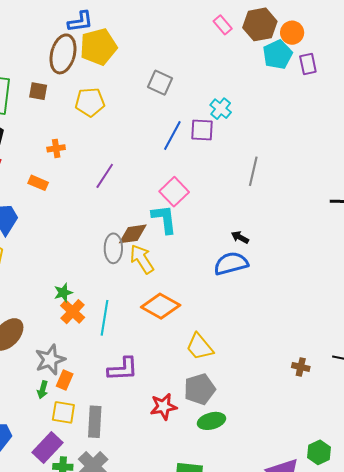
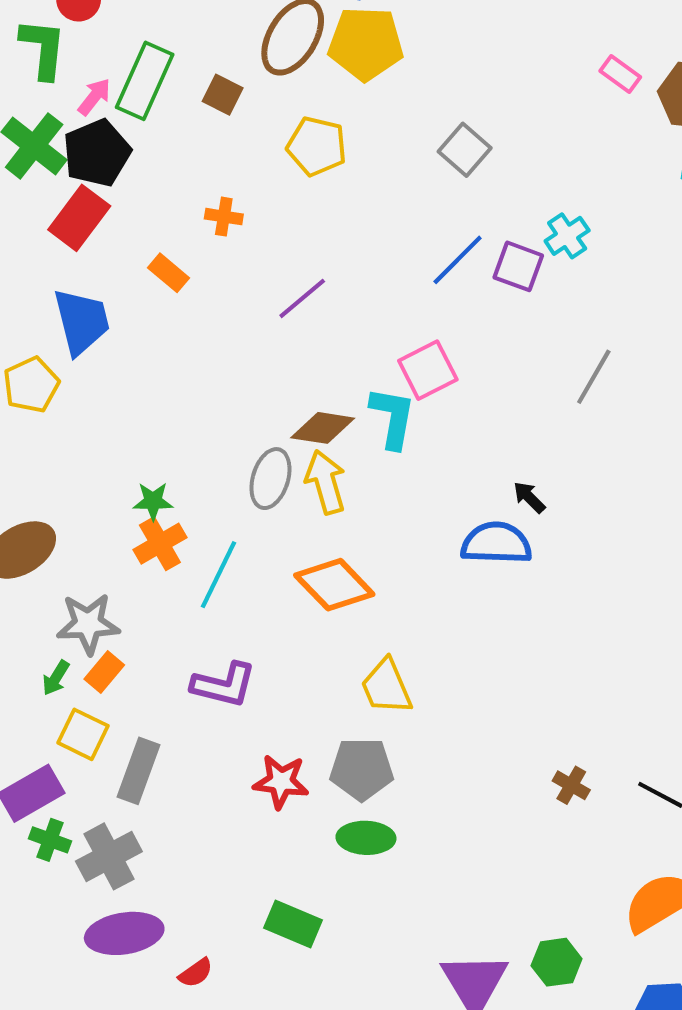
pink rectangle: (223, 25) -> (620, 74), turned -30
gray ellipse: (113, 248) -> (270, 479), moved

